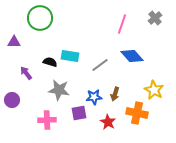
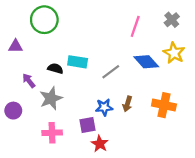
gray star: (59, 90) -> (51, 98), moved, turned -30
yellow star: (154, 90) -> (174, 53), moved
orange cross: (137, 113) -> (164, 105), moved
red star: (108, 122) -> (100, 144), moved

